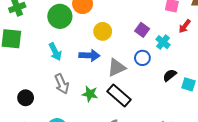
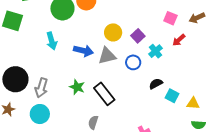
yellow circle: (103, 31) -> (113, 32), moved
gray triangle: (117, 68) -> (107, 56), moved
gray arrow: (62, 84) -> (41, 88), moved, turned 30
black circle: (26, 98) -> (15, 79), size x1.6

